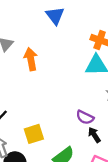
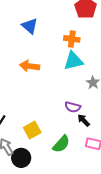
orange arrow: (31, 59) -> (30, 66), moved, turned -60

